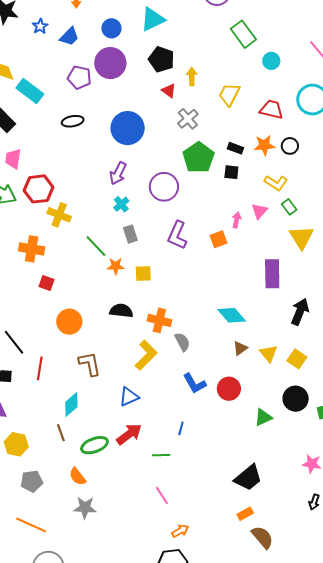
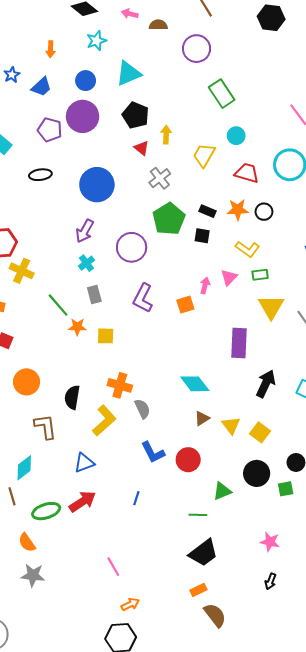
cyan circle: (271, 61) -> (236, 136), moved
green rectangle: (289, 207) -> (260, 275), turned -63
black semicircle: (121, 311) -> (72, 397), moved, turned -90
green line: (161, 455) -> (198, 515), moved

